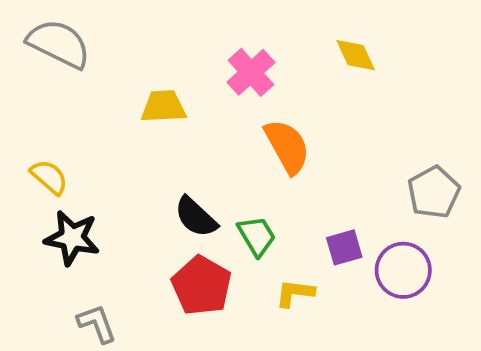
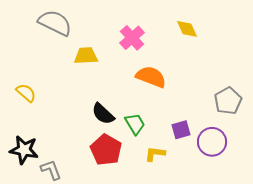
gray semicircle: (59, 44) -> (55, 23), moved
orange semicircle: (287, 147) -> (151, 77), turned -40
black star: (72, 238) -> (24, 150), moved

